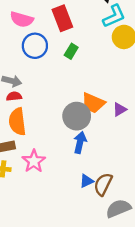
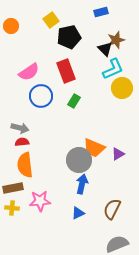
pink semicircle: (22, 19) -> (29, 72), turned -50
pink star: (34, 161) -> (40, 201), turned 30
blue triangle: (87, 181) -> (78, 213), moved
brown semicircle: (103, 184) -> (112, 209), moved

